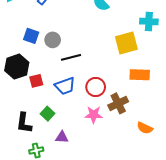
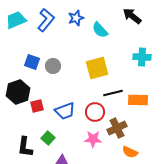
cyan cross: (149, 21) -> (142, 57), moved
yellow square: (126, 43) -> (97, 68), moved
black line: (71, 57) -> (113, 93), moved
orange semicircle: (145, 128) -> (130, 152), moved

